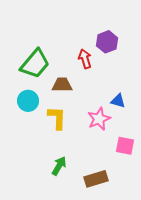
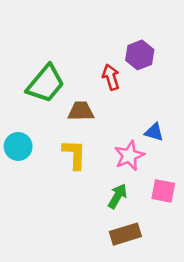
cyan circle: (28, 101) -> (18, 146), moved
green arrow: (59, 166) -> (118, 196), moved

